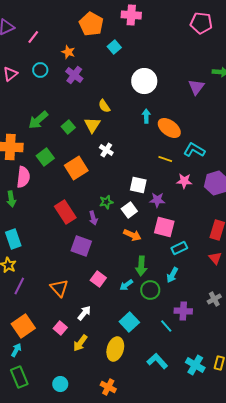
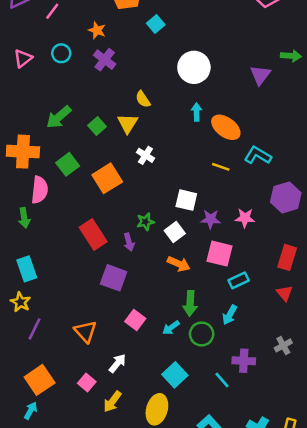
pink star: (184, 181) -> (245, 218), moved

